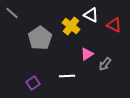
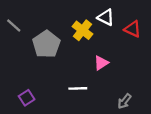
gray line: (12, 13) -> (14, 26), moved
gray arrow: (105, 64) -> (124, 101), moved
purple square: (33, 83) -> (27, 98), moved

